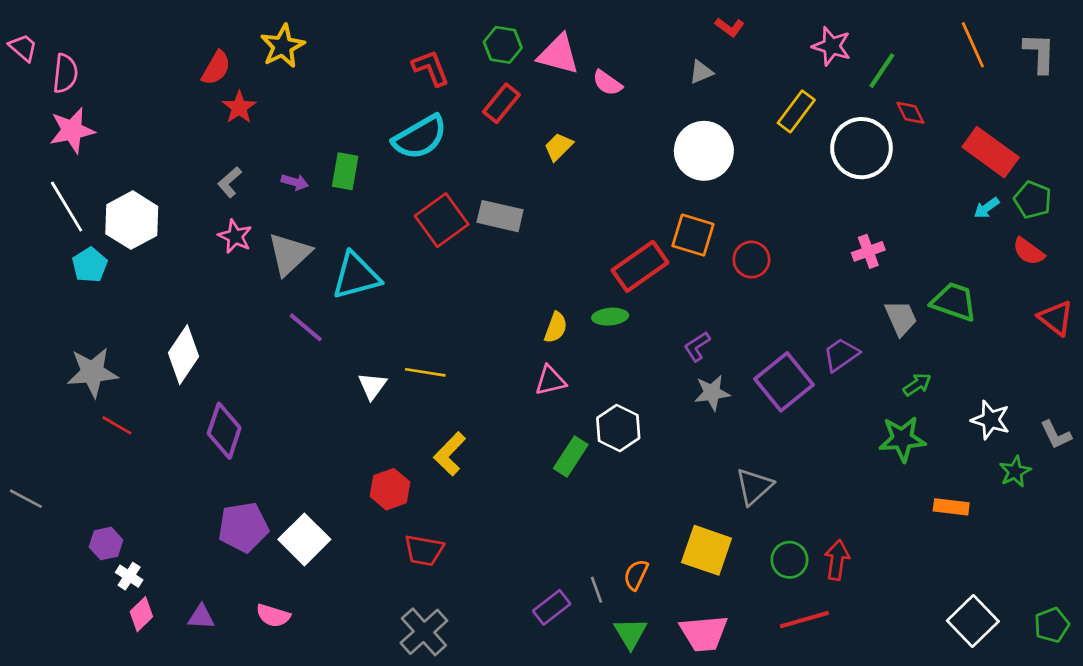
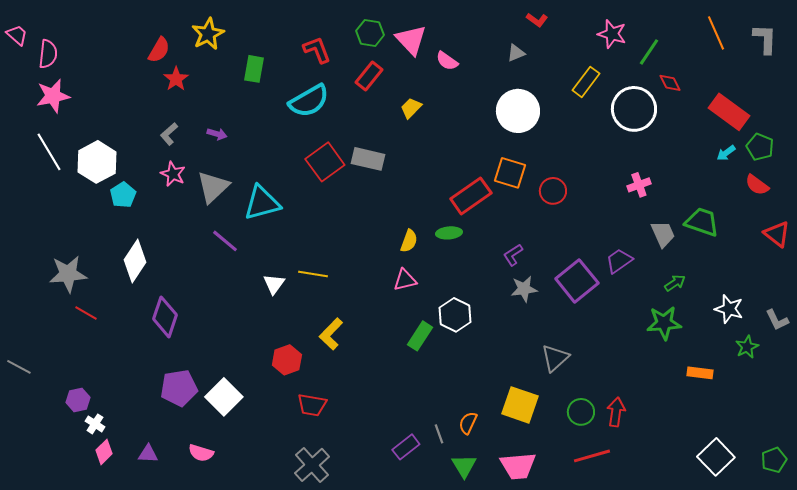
pink triangle: (558, 54) -> (411, 40), turned 32
green rectangle: (345, 171) -> (254, 69), moved
cyan pentagon: (90, 265) -> (123, 195), moved

